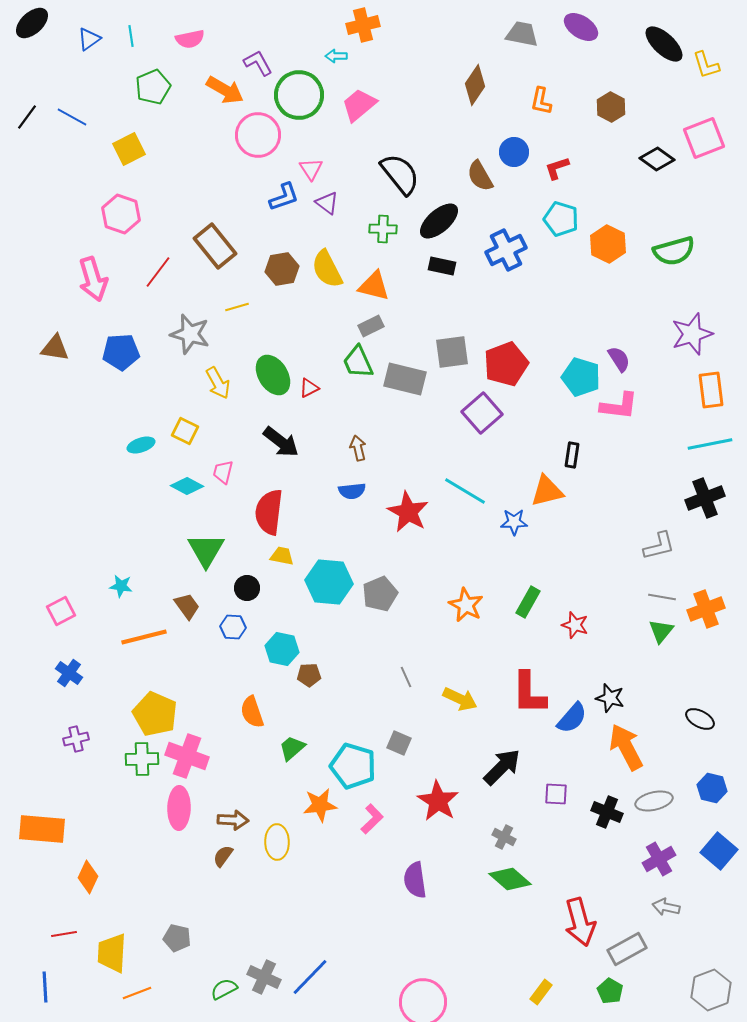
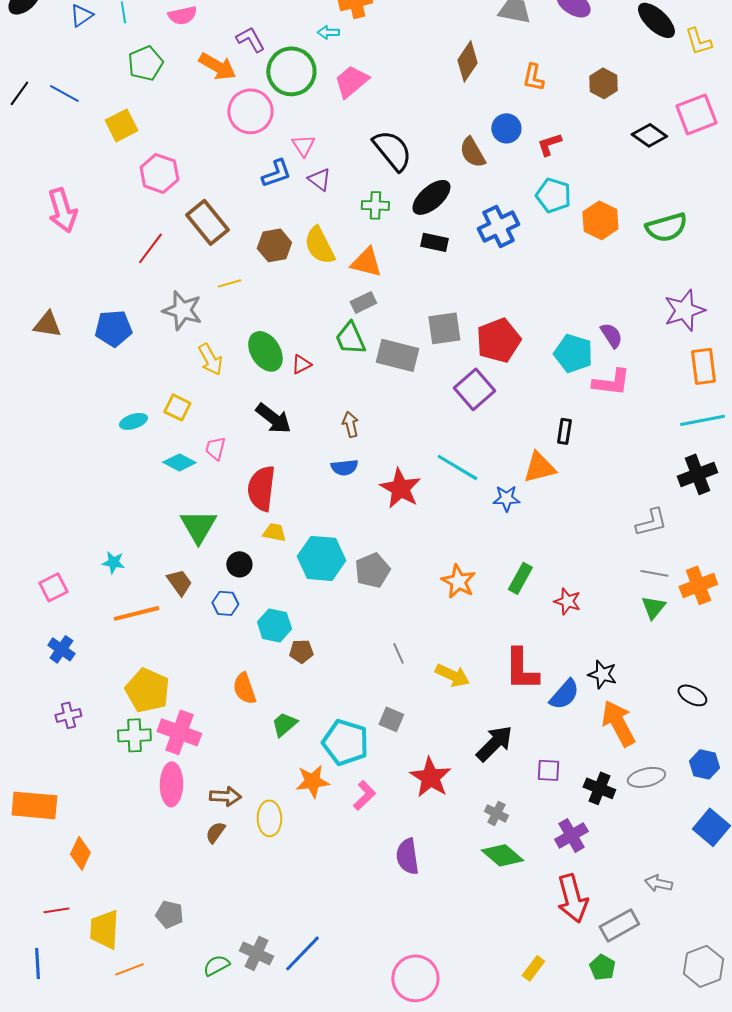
pink hexagon: (121, 214) -> (159, 173), moved
pink arrow: (93, 279) -> (62, 210), moved
purple cross: (659, 859) -> (571, 835), moved

